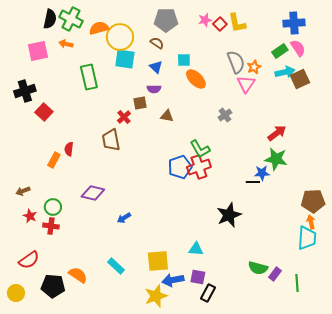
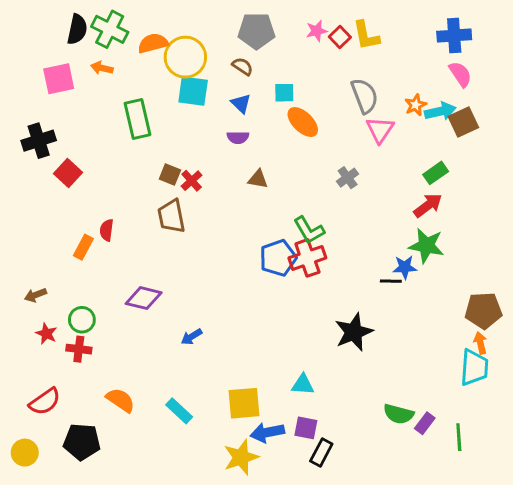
green rectangle: (280, 51) -> (436, 173), moved
orange star: (254, 67) -> (416, 105), moved
brown square: (140, 103) -> (170, 175), moved, turned 32
orange semicircle: (78, 275) -> (120, 400), moved

